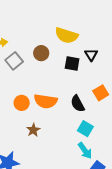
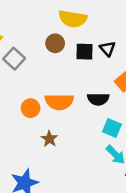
brown circle: (41, 53) -> (55, 43), moved
black triangle: (91, 55) -> (108, 49), moved
black semicircle: (78, 104) -> (98, 99), turned -54

